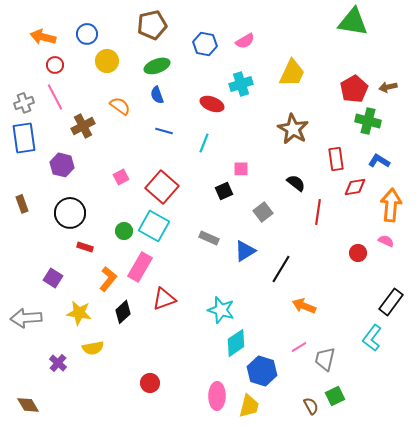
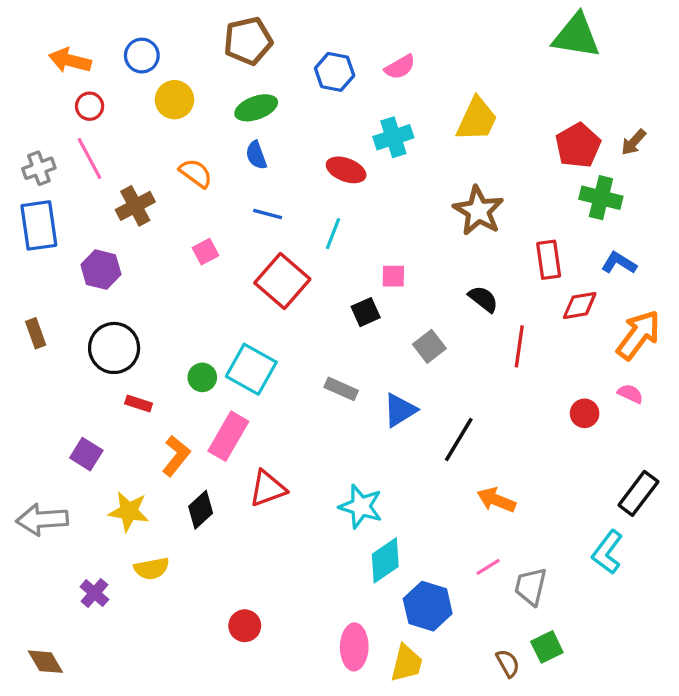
brown arrow: (388, 87) -> (634, 142), turned -36
pink square: (121, 177) -> (206, 252), moved
red square: (162, 187) -> (282, 281), moved
orange arrow: (391, 205) -> (638, 335), turned 32

